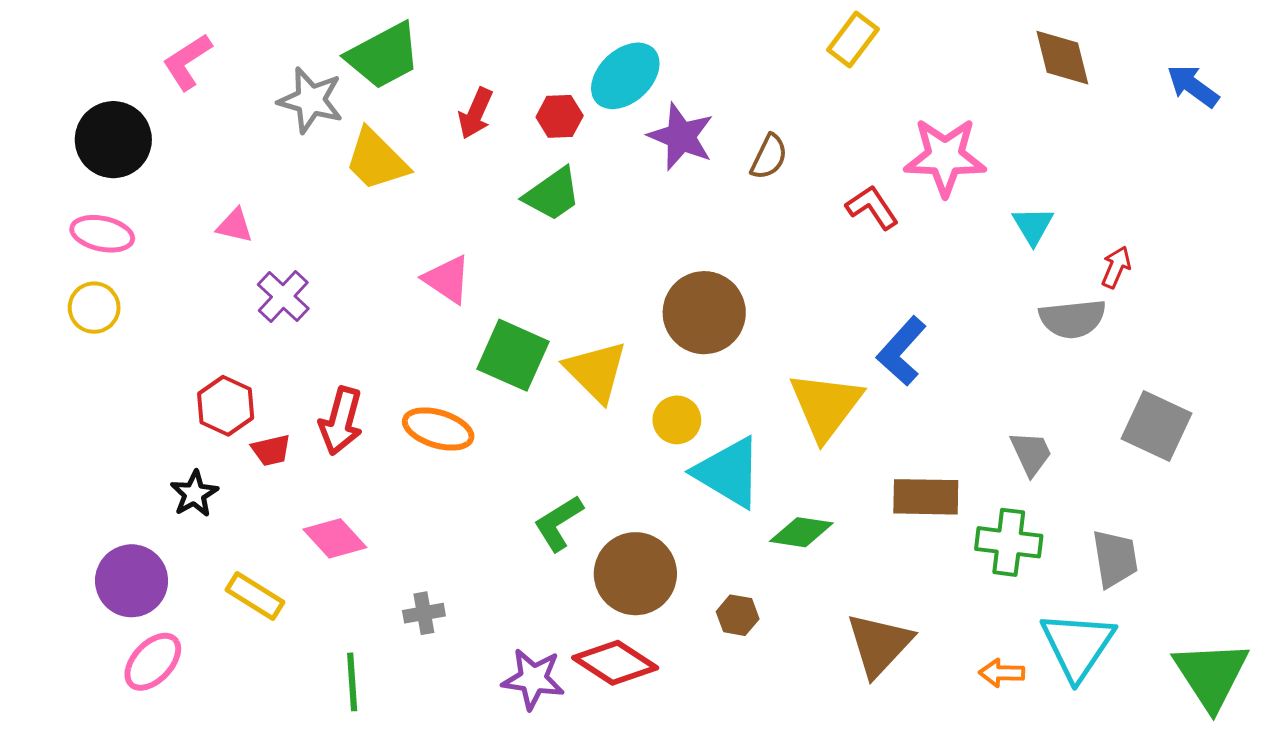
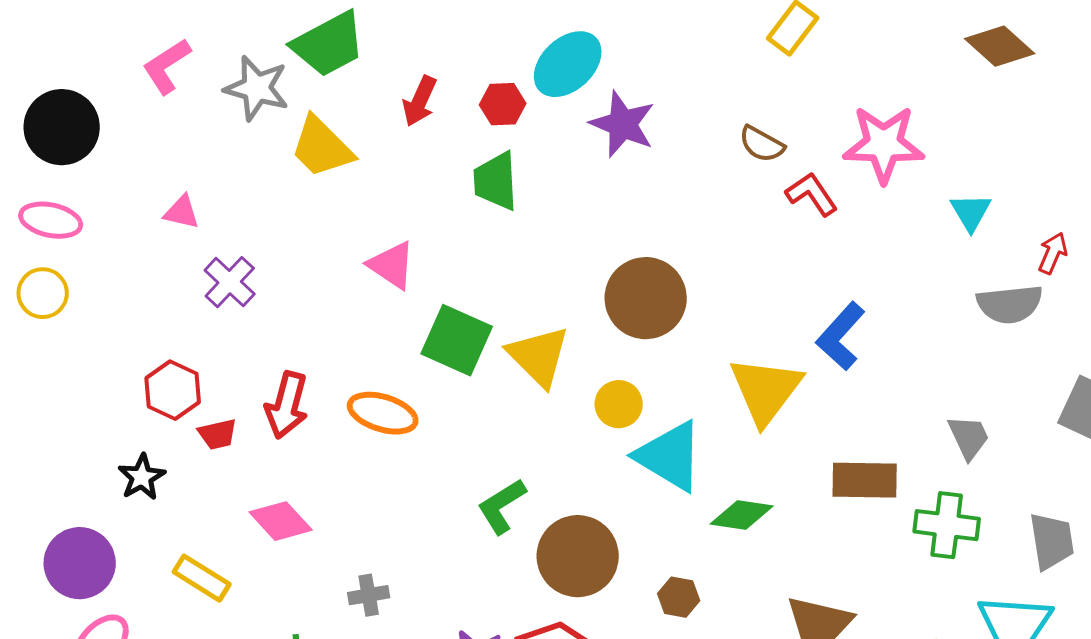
brown diamond: (1062, 58) -> (1000, 46), turned -34
pink L-shape: (187, 62) -> (167, 66), moved
brown semicircle: (769, 157) -> (762, 144), moved, turned 93
green trapezoid: (552, 194) -> (496, 181), turned 122

